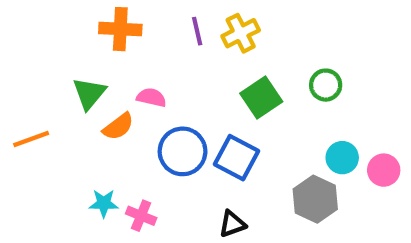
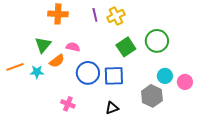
green circle: (326, 85) -> (157, 41), size x1.5
blue square: (236, 158) -> (114, 76), turned -30
cyan star: (104, 203) -> (37, 72), moved

